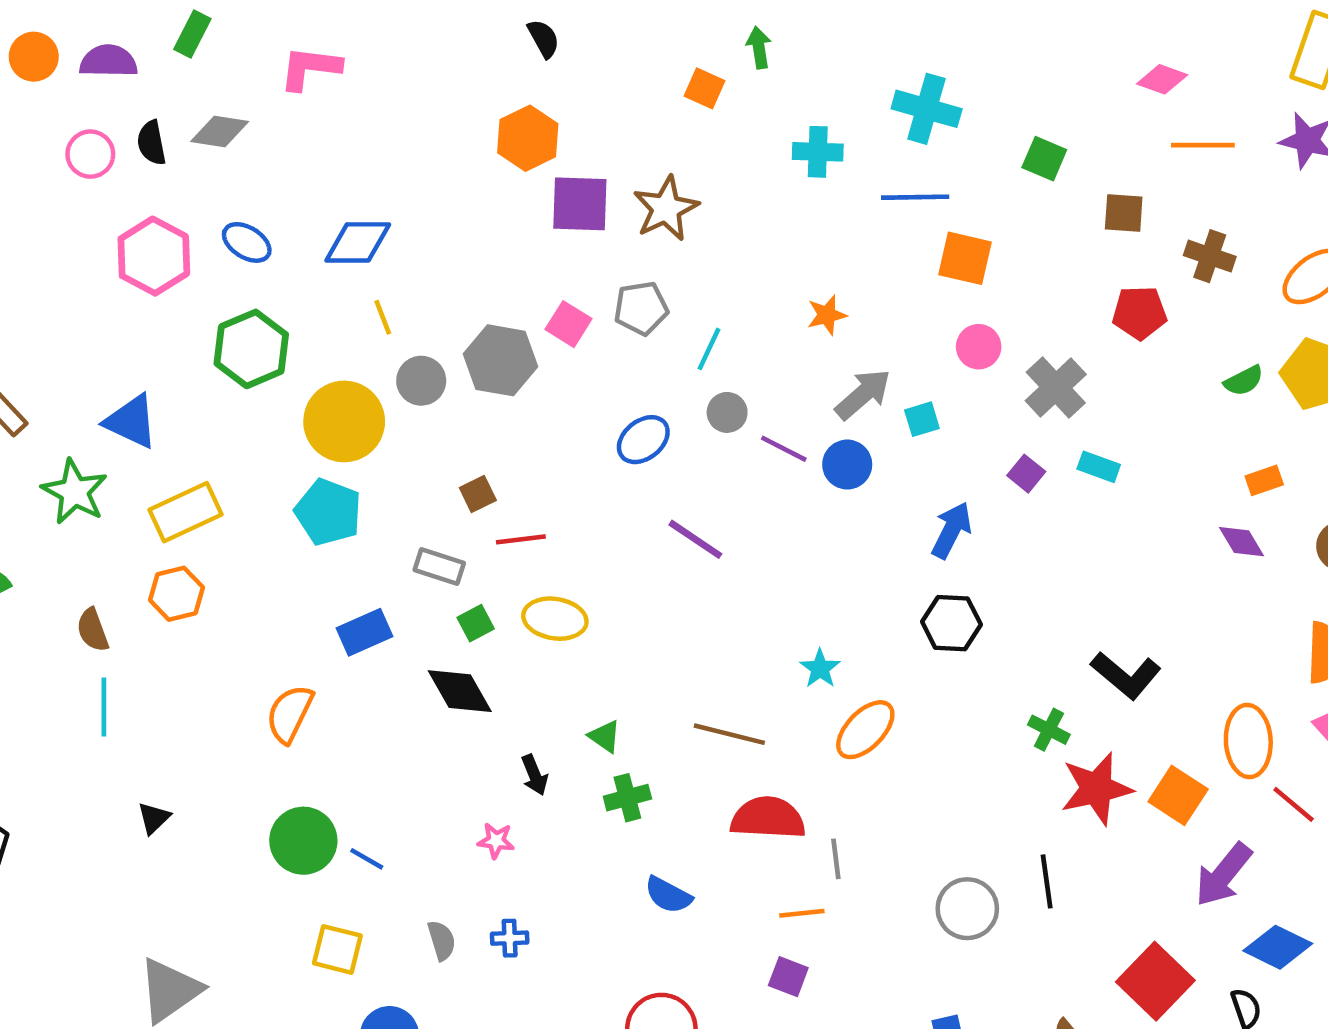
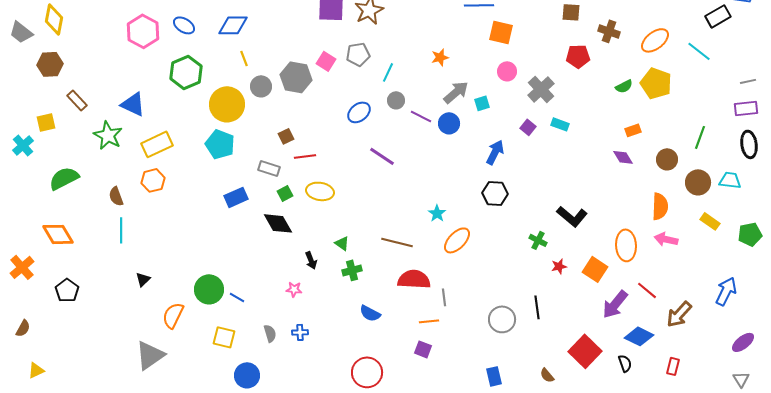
orange semicircle: (290, 714) -> (173, 315), moved
red star: (1096, 789) -> (559, 266), size x0.5
red line: (1294, 804) -> (647, 290), moved

